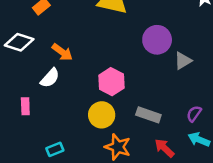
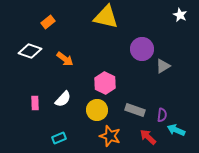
white semicircle: (50, 78) -> (63, 99), moved
purple semicircle: (194, 114) -> (162, 115), moved, turned 152

